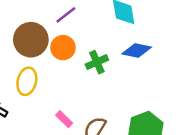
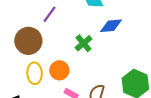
orange circle: (63, 48) -> (59, 70), moved

